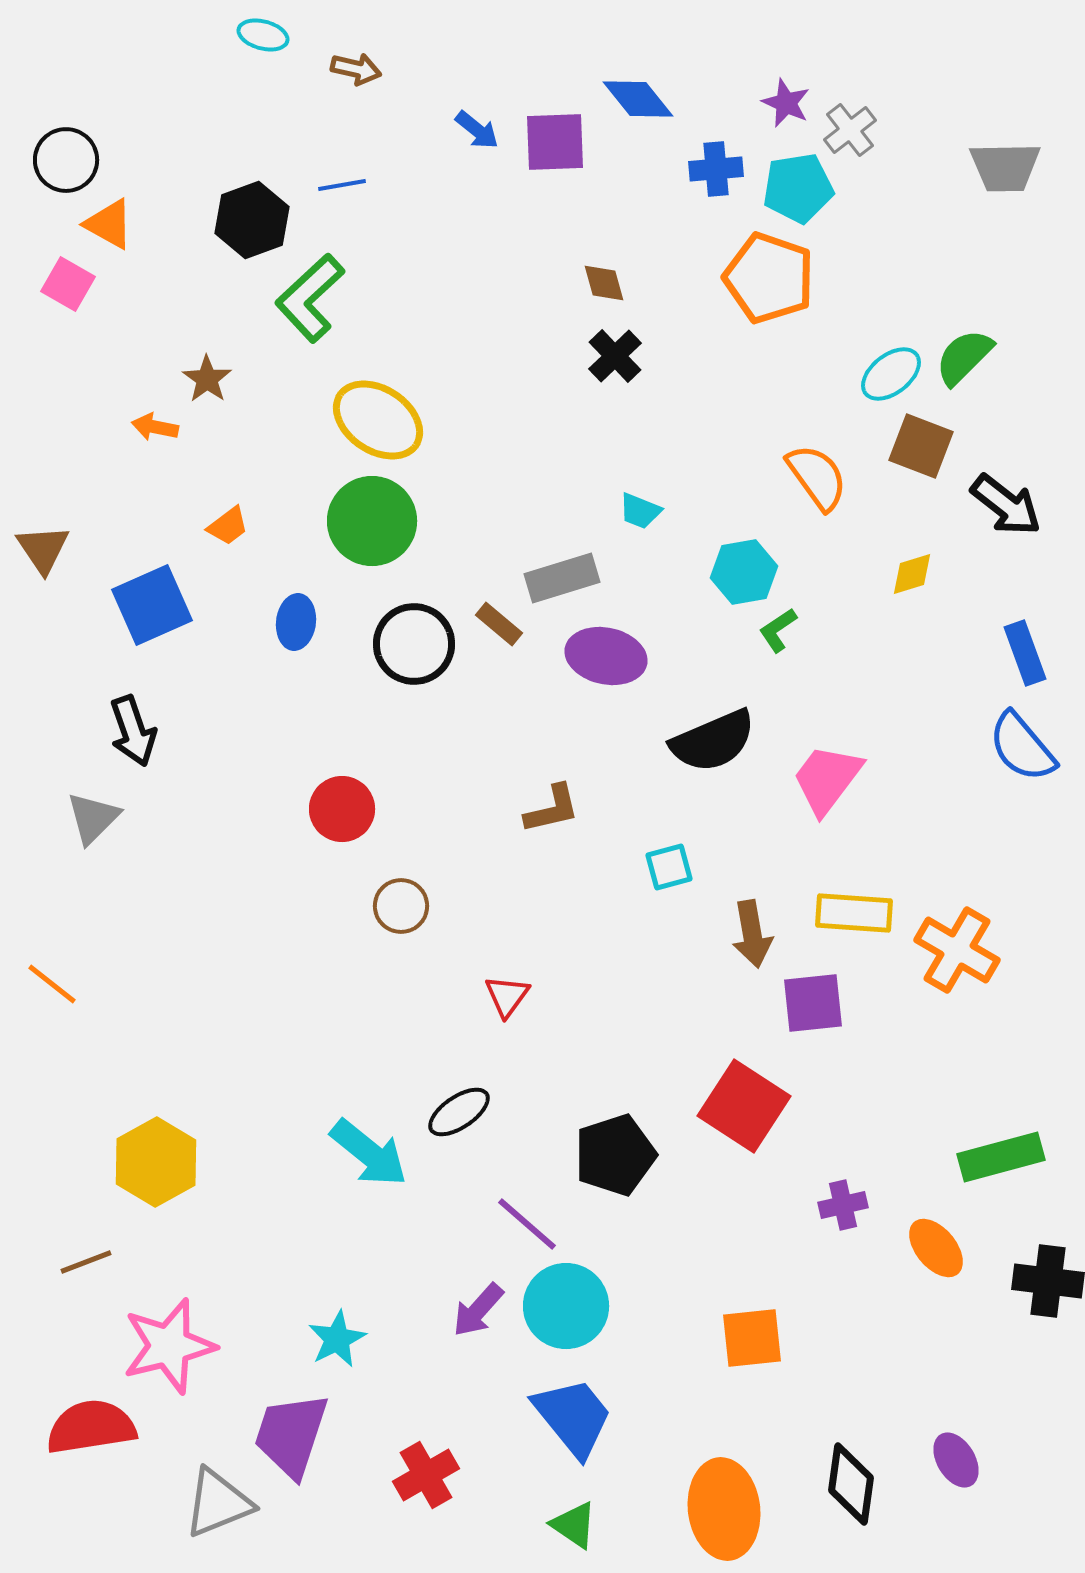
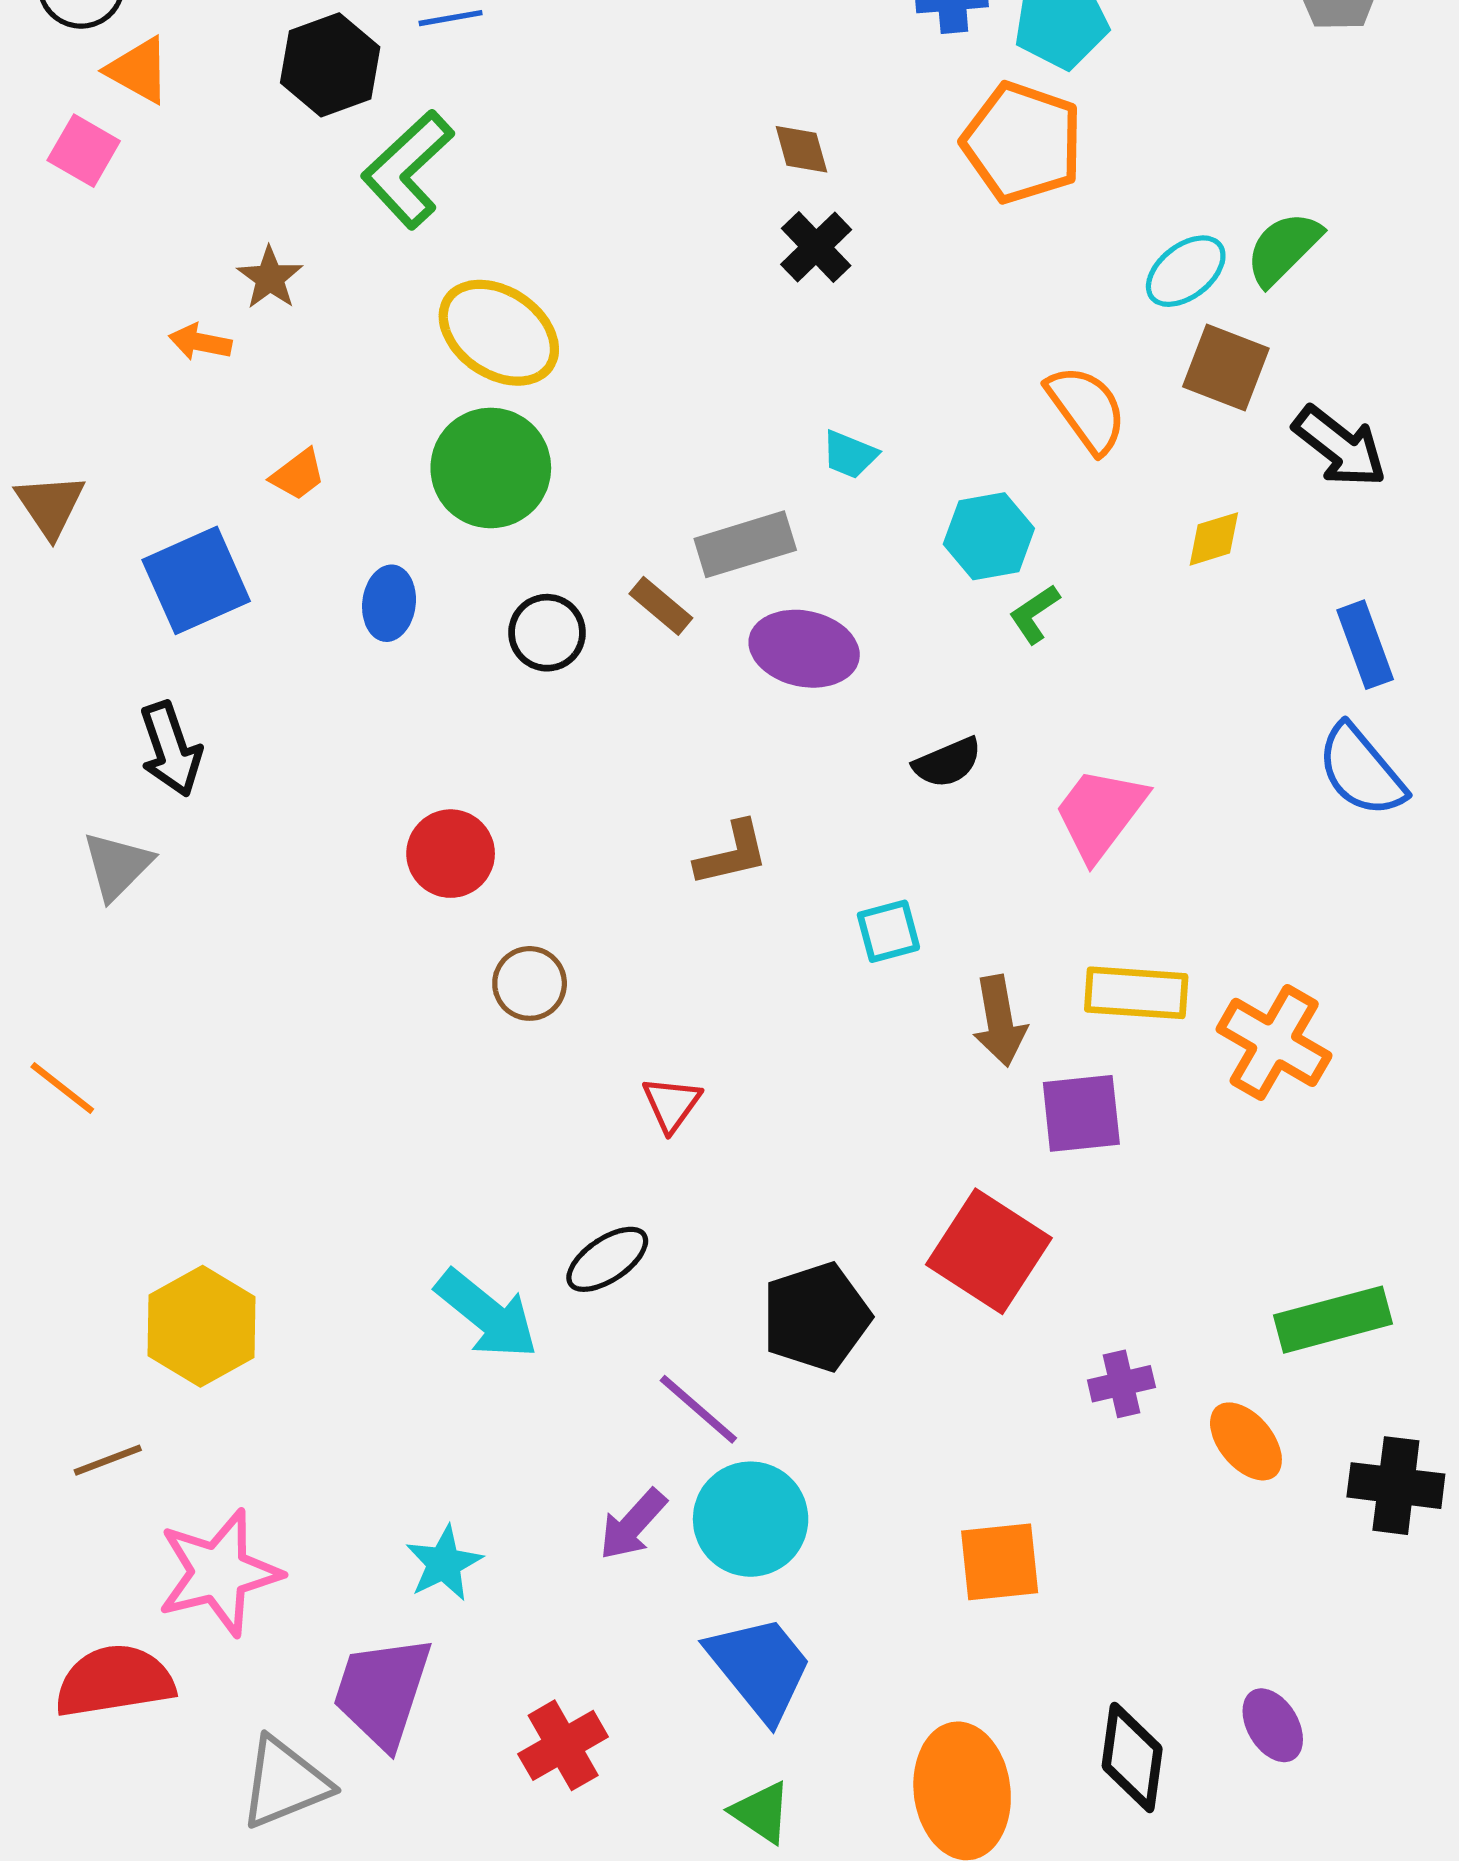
black circle: (414, 644) -> (547, 633), size x0.7
black semicircle: (713, 741) -> (947, 763), size x0.6

